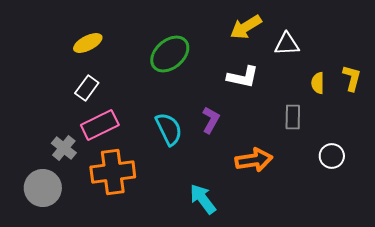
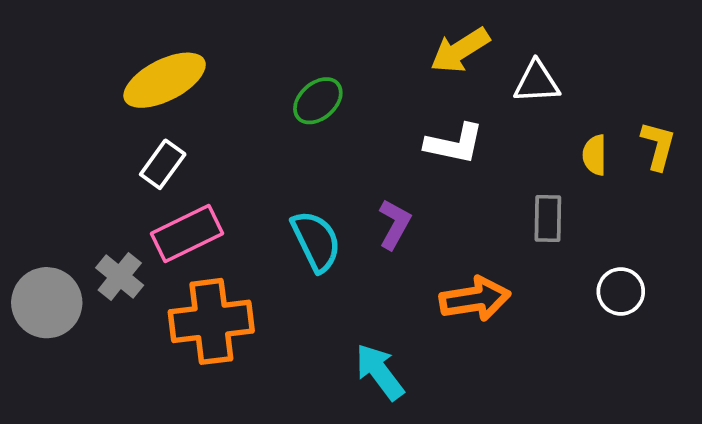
yellow ellipse: (88, 43) -> (165, 80), size x1.5
green ellipse: (170, 54) -> (318, 101), size x0.7
gray circle: (43, 188) -> (47, 303), moved

